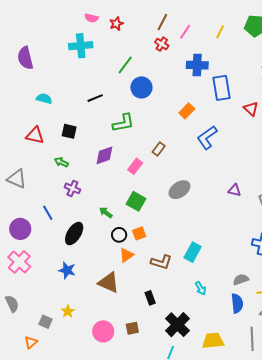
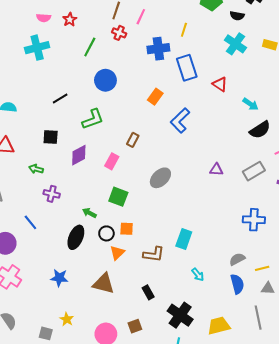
yellow line: (220, 32) -> (184, 30), moved
green line: (125, 65) -> (90, 47), moved
black square: (69, 131) -> (51, 137), moved
orange square: (139, 233) -> (127, 229), turned 32
black ellipse: (74, 234) -> (76, 237), moved

